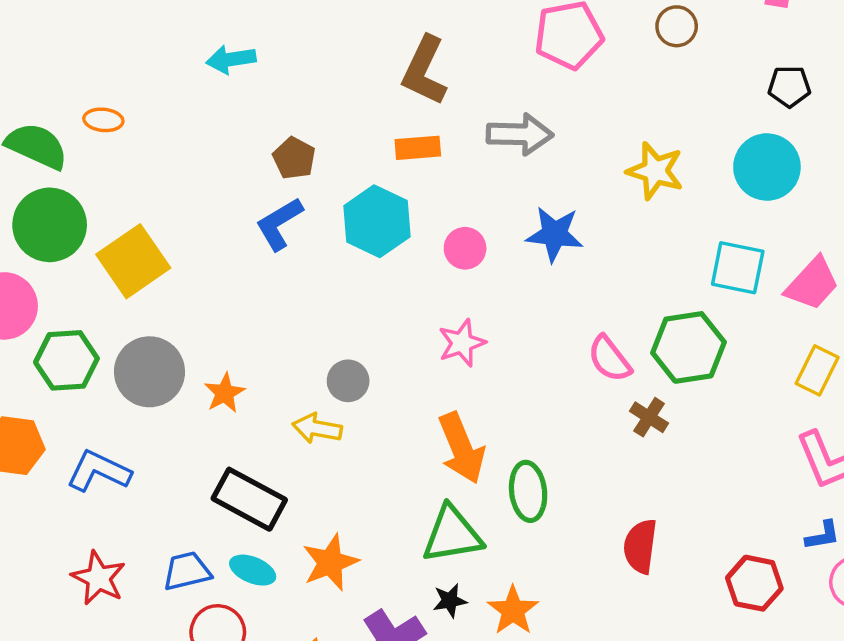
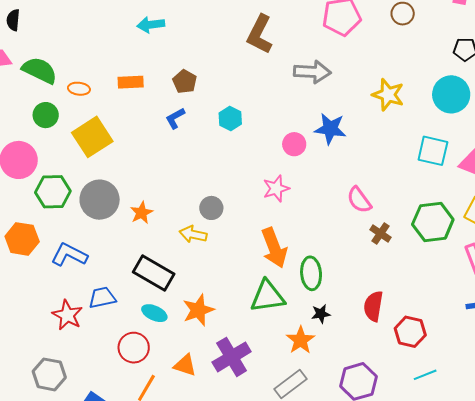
orange ellipse: (103, 120) -> (79, 89), moved
orange rectangle: (418, 148) -> (131, 82), moved
cyan hexagon: (377, 221) -> (230, 118), size x0.6
blue L-shape: (279, 224) -> (175, 118), size x0.7
green circle: (50, 225) -> (46, 115), size x0.6
pink circle: (465, 248) -> (294, 144), moved
green hexagon: (688, 347) -> (433, 222), moved
blue trapezoid: (187, 571) -> (102, 298), moved
red hexagon: (754, 583) -> (410, 332), moved
black star: (450, 601) -> (321, 314), moved

